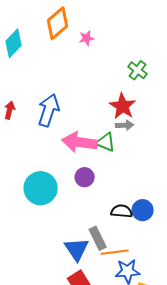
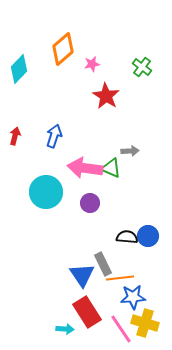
green cross: (138, 70) -> (142, 67), moved
red star: (123, 106) -> (106, 96), moved
blue arrow: (49, 110) -> (54, 136), size x0.7
cyan circle: (41, 188) -> (46, 192), moved

